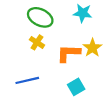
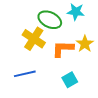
green ellipse: (40, 17) -> (50, 20), moved
yellow cross: (37, 42) -> (34, 39), size x1.6

